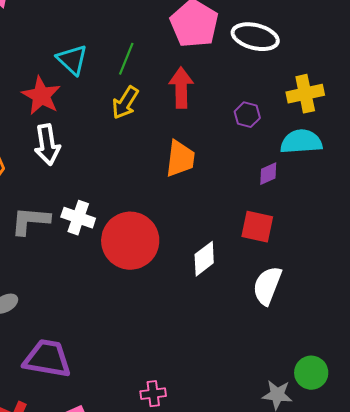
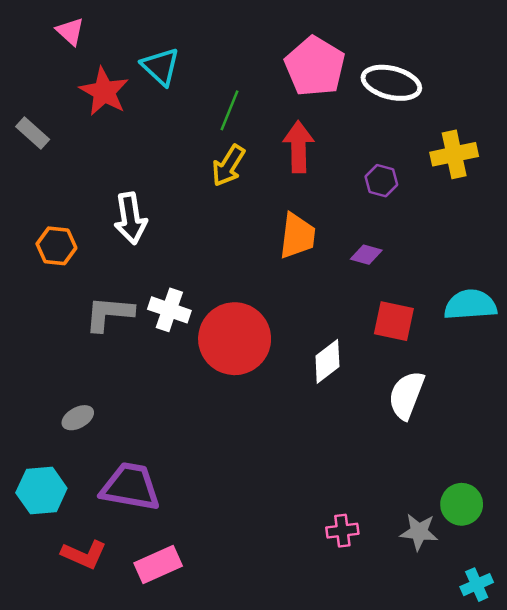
cyan triangle: (72, 60) -> (161, 66), moved
red star: (41, 96) -> (104, 92), moved
cyan semicircle: (301, 142) -> (470, 305), moved
purple diamond: (268, 174) -> (366, 255), moved, turned 40
pink cross: (153, 394) -> (342, 531), moved

